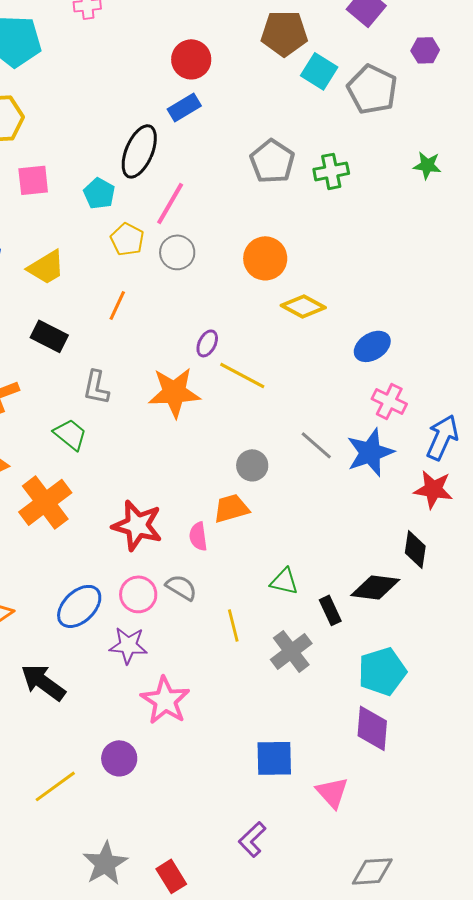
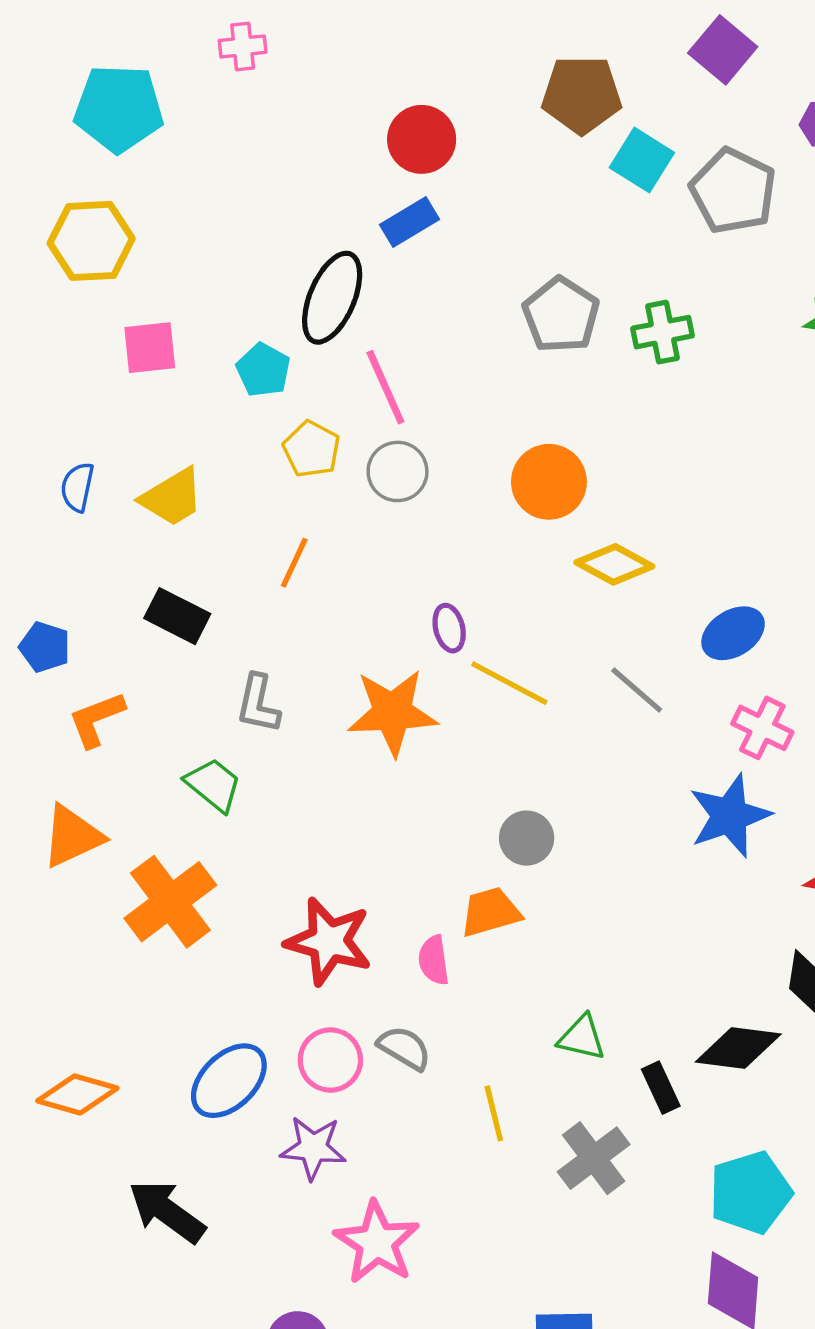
pink line: (170, 203) -> (385, 387), turned -54
purple ellipse: (207, 343) -> (449, 628), turned -40
gray line: (316, 445) -> (637, 690), moved

